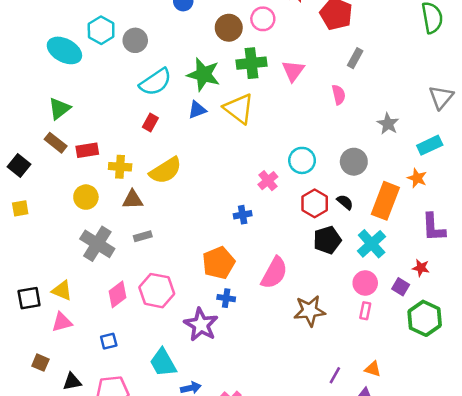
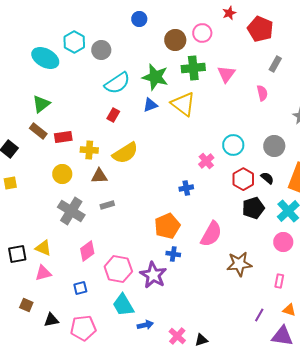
pink hexagon: (157, 291) -> (118, 269), moved
pink rectangle: (365, 311) -> (279, 281), moved

